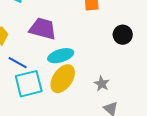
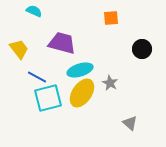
gray star: (102, 84) -> (110, 83), moved

